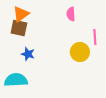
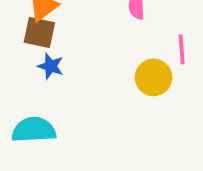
blue star: (28, 54) -> (51, 66), moved

